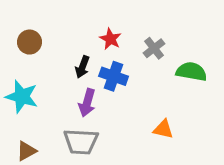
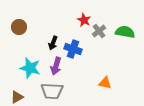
red star: (110, 39) -> (84, 20), moved
green semicircle: (191, 72) -> (125, 32), moved
cyan star: (22, 97) -> (30, 68), moved

